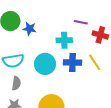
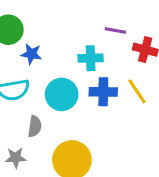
blue star: (30, 29) -> (31, 54), moved
gray semicircle: (16, 83) -> (35, 126), moved

